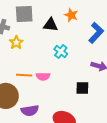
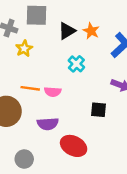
orange star: (71, 15) -> (91, 31), moved
black triangle: (51, 25) -> (67, 31), turned -42
purple semicircle: (30, 111) -> (48, 124), moved

